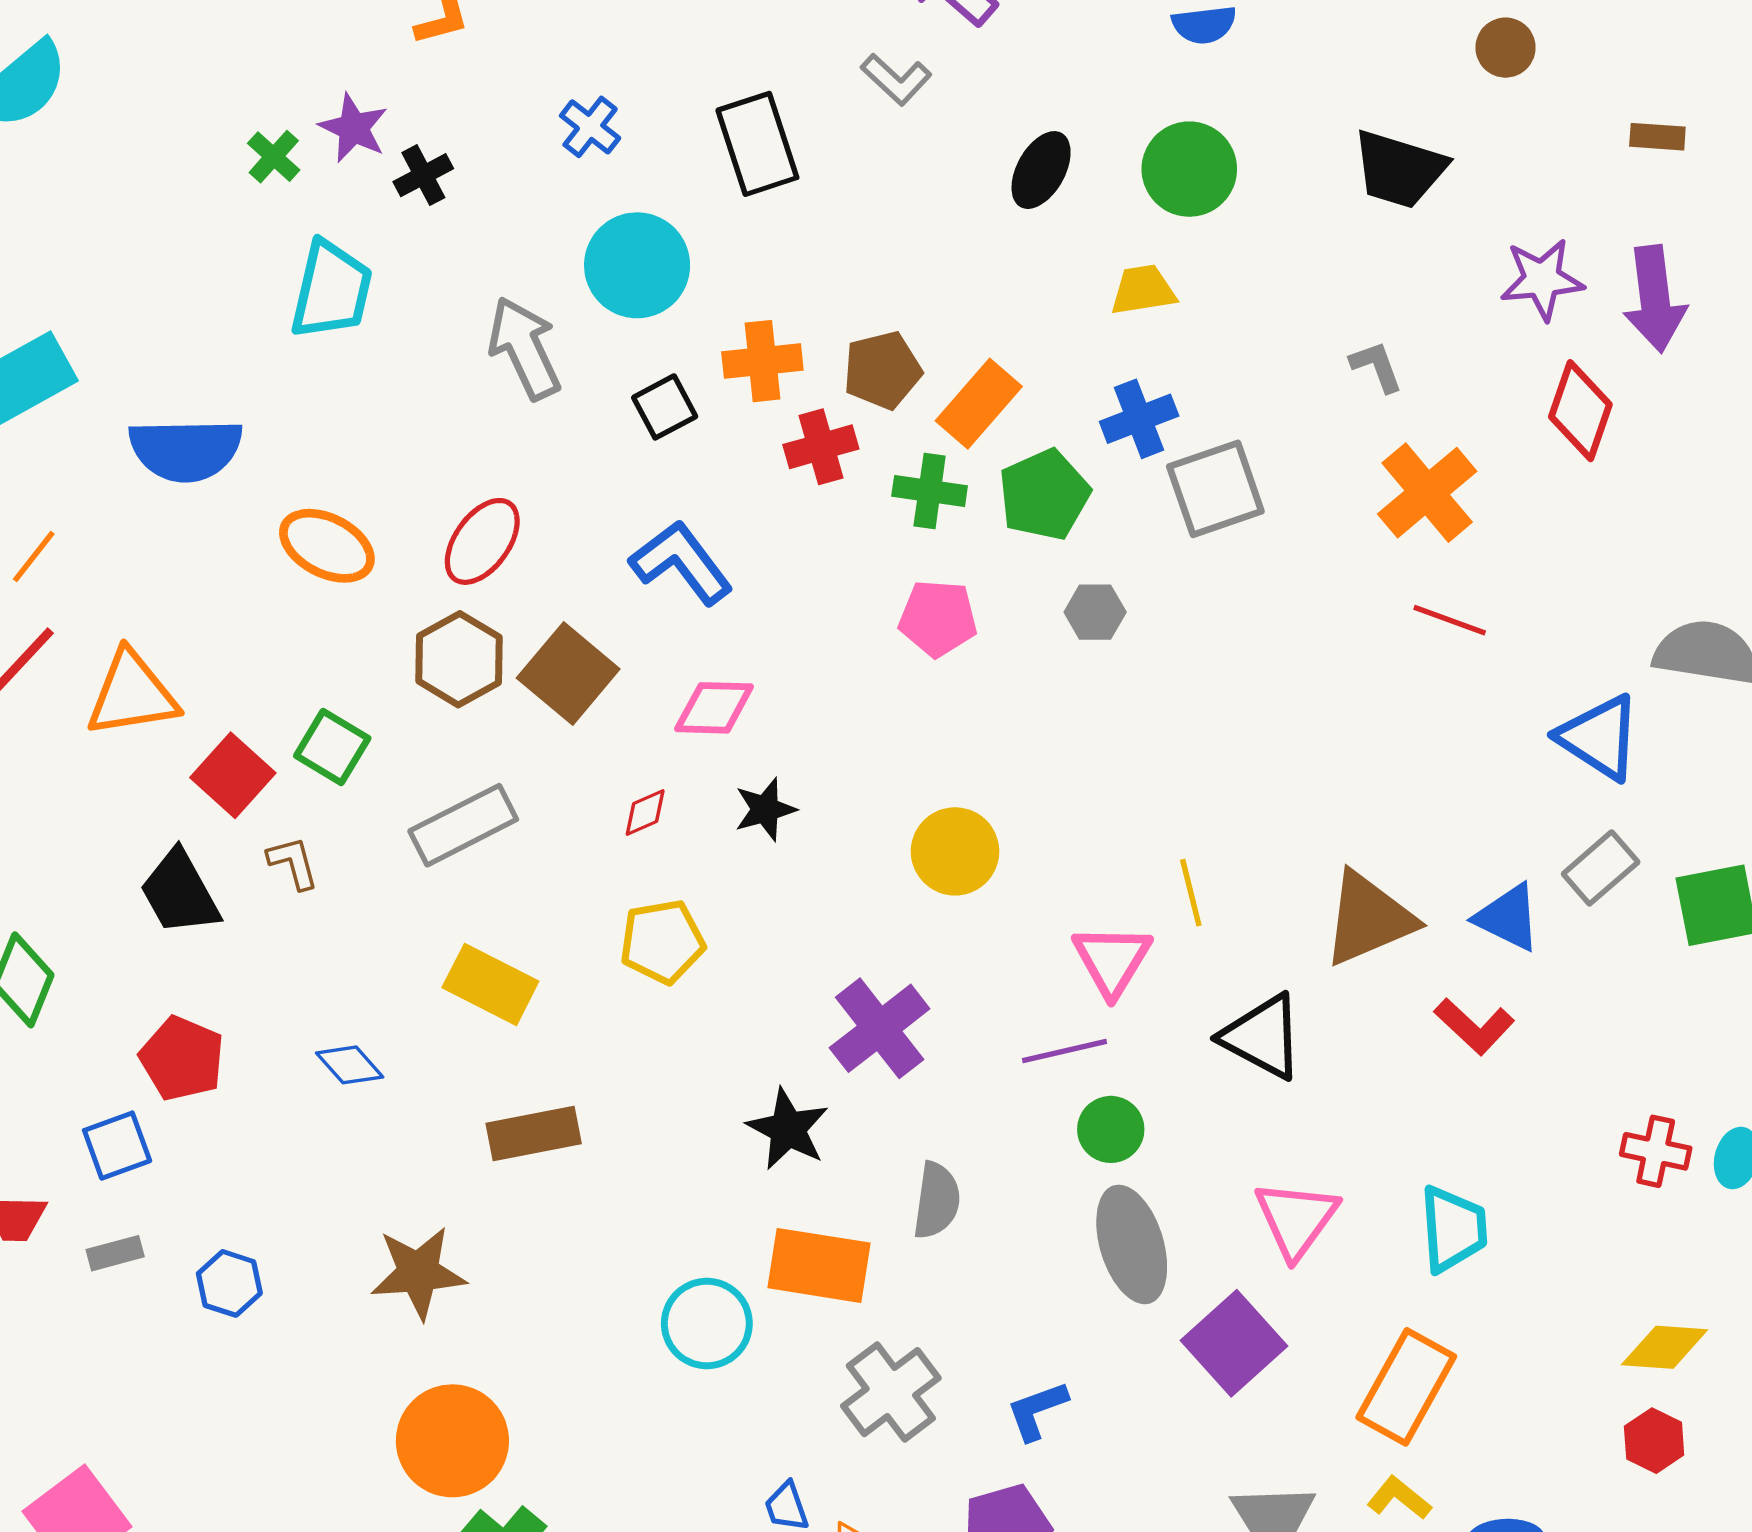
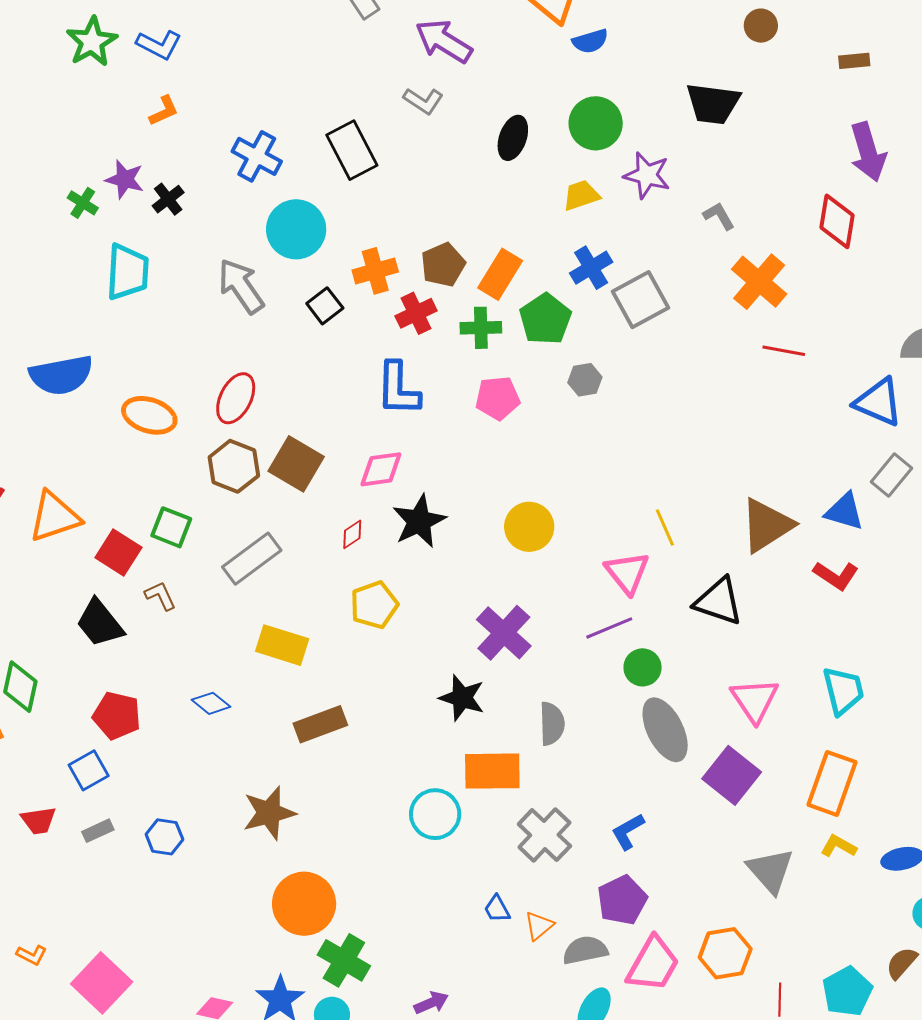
blue cross: (590, 127) -> (257, 156), size x1.4
purple star: (1542, 279) -> (647, 175), moved, turned 30
blue L-shape: (681, 563) -> (398, 389), moved, turned -132
black star: (765, 809) -> (419, 521), size x1.5

